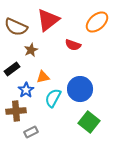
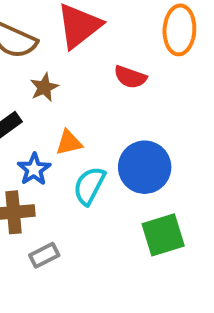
orange ellipse: (97, 22) -> (179, 30), turned -45
green square: (89, 122) -> (163, 235), turned 35

